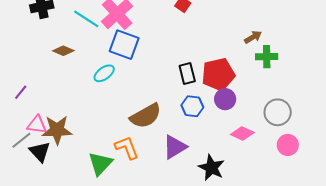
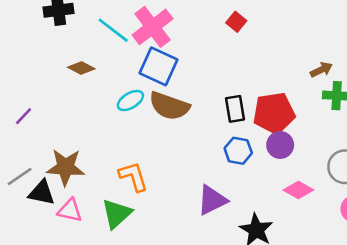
brown semicircle: (146, 116) -> (169, 106), moved, turned 44
pink triangle: (37, 125) -> (70, 210), moved
orange L-shape: (127, 148) -> (133, 176), moved
black triangle: (40, 152) -> (42, 193), turned -40

